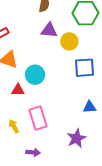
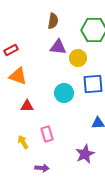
cyan circle: (35, 75) -> (64, 93), moved
pink rectangle: (38, 118) -> (47, 134), size x0.7

